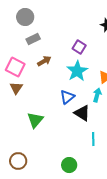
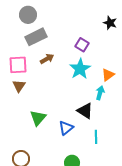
gray rectangle: (33, 39) -> (36, 37), size x1.5
pink square: (15, 67) -> (18, 65), turned -30
blue triangle: (67, 97) -> (66, 128), moved

